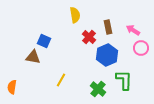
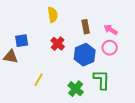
red cross: (89, 37) -> (58, 44), moved
blue square: (44, 41) -> (22, 41), turned -32
pink circle: (141, 48) -> (110, 48), moved

